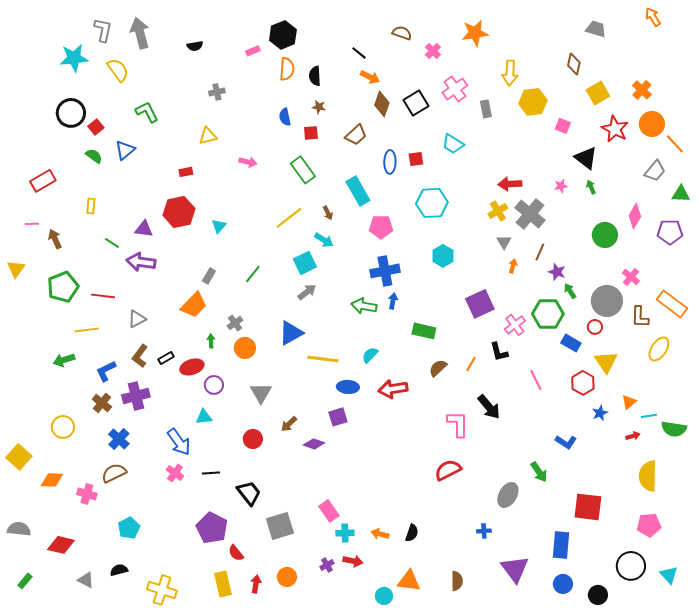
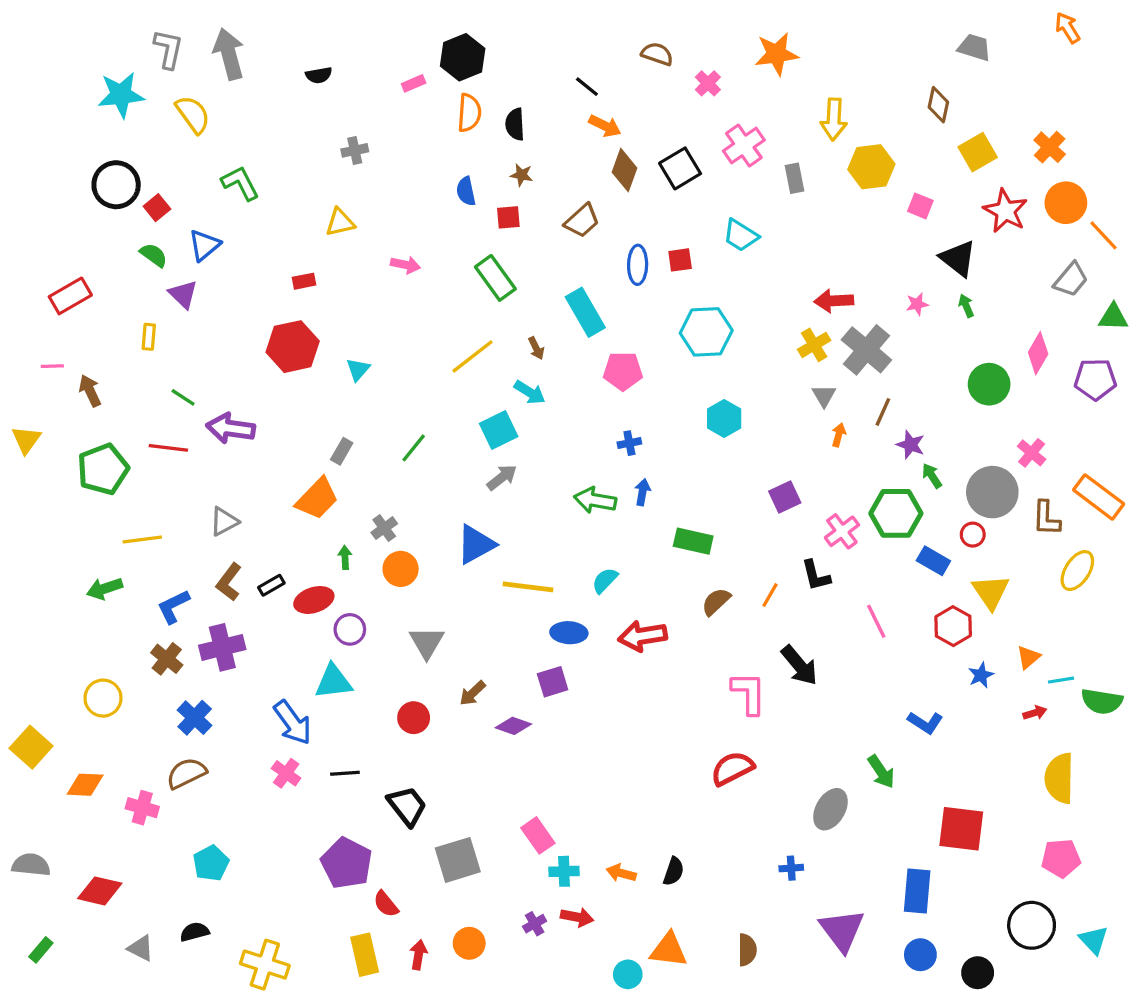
purple triangle: (144, 229) -> (183, 294), moved, turned 36
blue cross: (385, 271) -> (629, 443), size x0.5
red line: (103, 296) -> (168, 448), moved
purple square: (480, 304) -> (785, 497), size x0.7
cyan triangle: (204, 417) -> (334, 682), size x1.4

